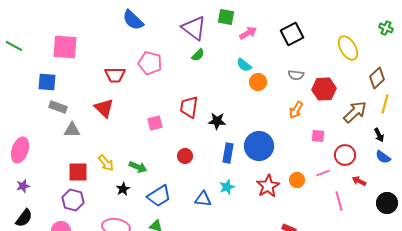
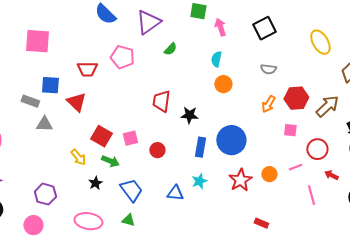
purple triangle: (194, 28) -> (148, 22), moved, turned 48
pink arrow: (248, 33) -> (220, 27), turned -78
cyan semicircle: (244, 65) -> (216, 59), turned 63
blue square: (47, 82) -> (50, 85), moved
orange circle: (258, 82) -> (223, 84), moved
red hexagon: (324, 89) -> (296, 98), moved
pink square: (155, 123) -> (130, 138), moved
red square: (78, 172) -> (101, 136), moved, turned 30
blue trapezoid: (159, 196) -> (131, 190), turned -95

